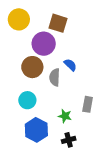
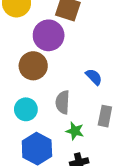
blue semicircle: (70, 65) -> (94, 77), moved
gray semicircle: (55, 77) -> (63, 102), moved

